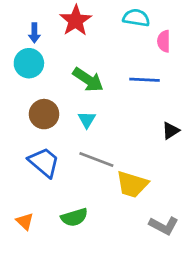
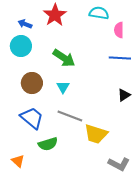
blue arrow: (34, 33) -> (25, 24), turned 112
blue line: (144, 80) -> (120, 58), moved
green semicircle: (74, 217) -> (48, 144), moved

